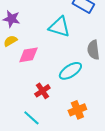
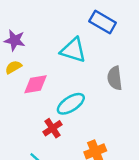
cyan ellipse: (70, 71) -> (71, 104), moved

